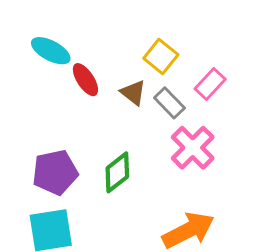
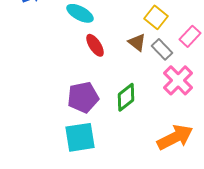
red ellipse: (85, 80) -> (95, 45), moved

